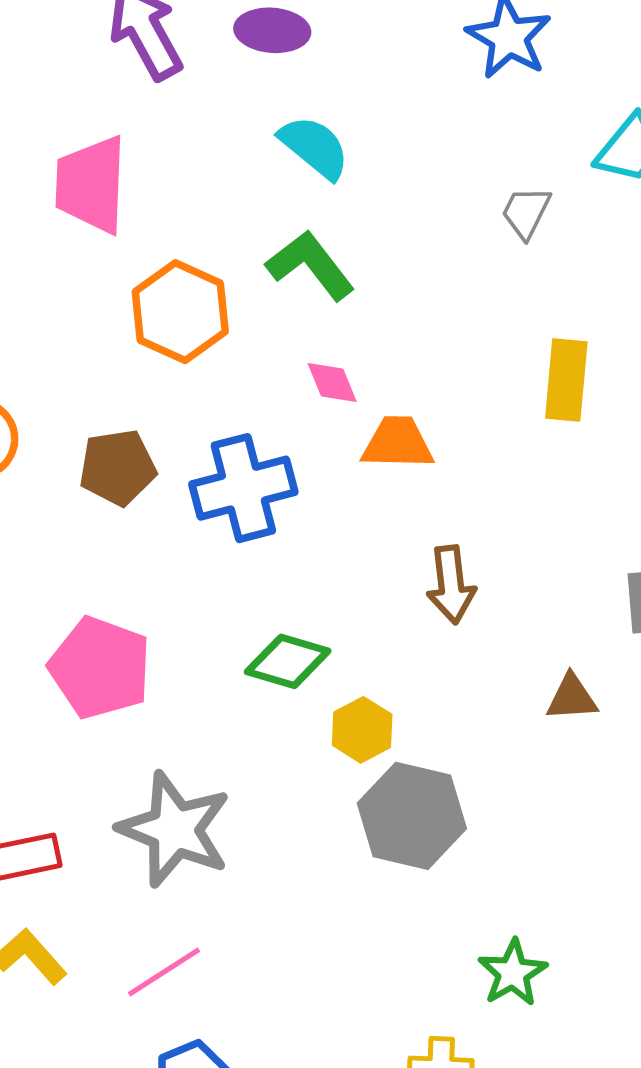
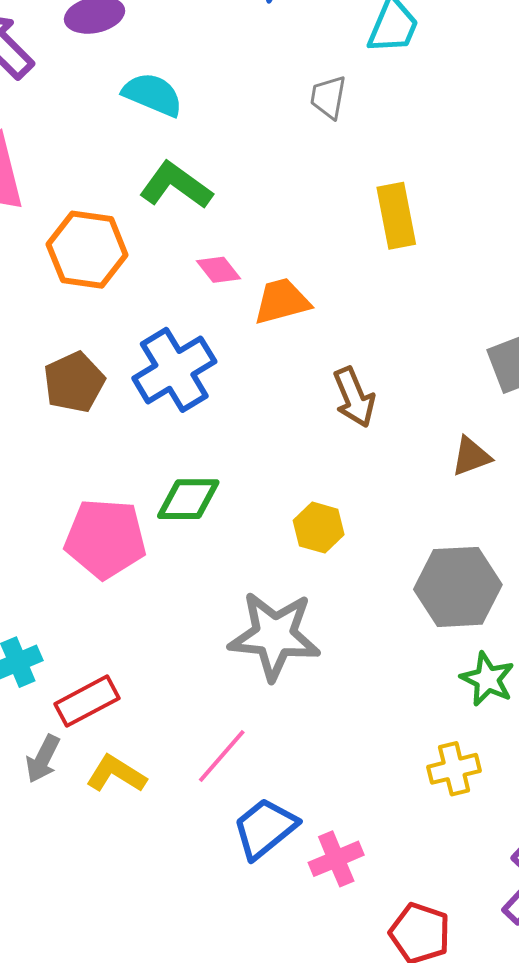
green diamond: (288, 661) -> (188, 499), moved
gray hexagon: (412, 816) -> (458, 587), moved
gray star: (175, 829) -> (274, 636), moved

